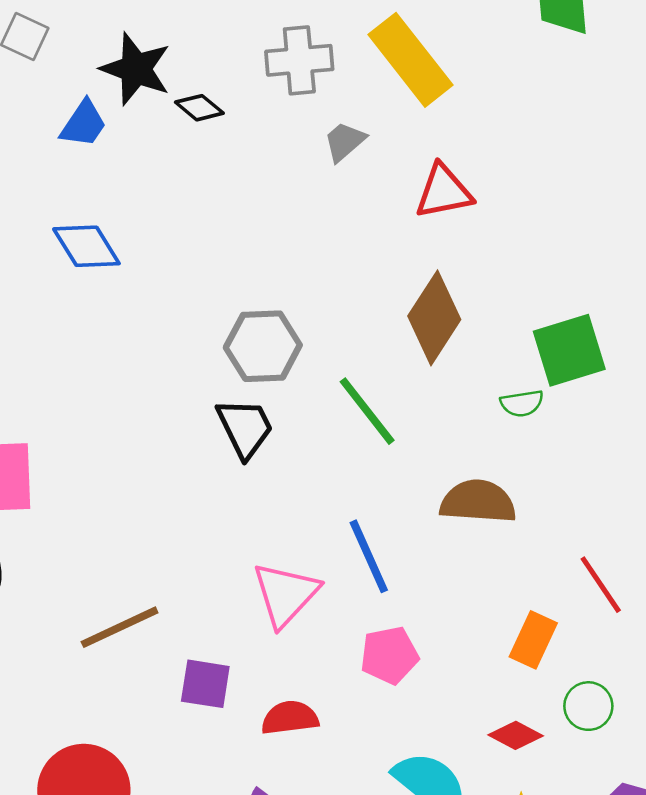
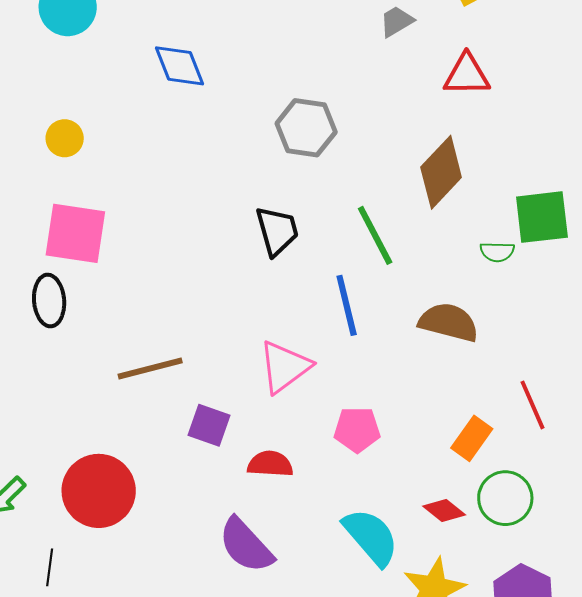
gray hexagon: (263, 346) -> (306, 128), moved
blue line: (369, 556) -> (347, 305), moved
green circle: (588, 706) -> (505, 498), size x1.4

